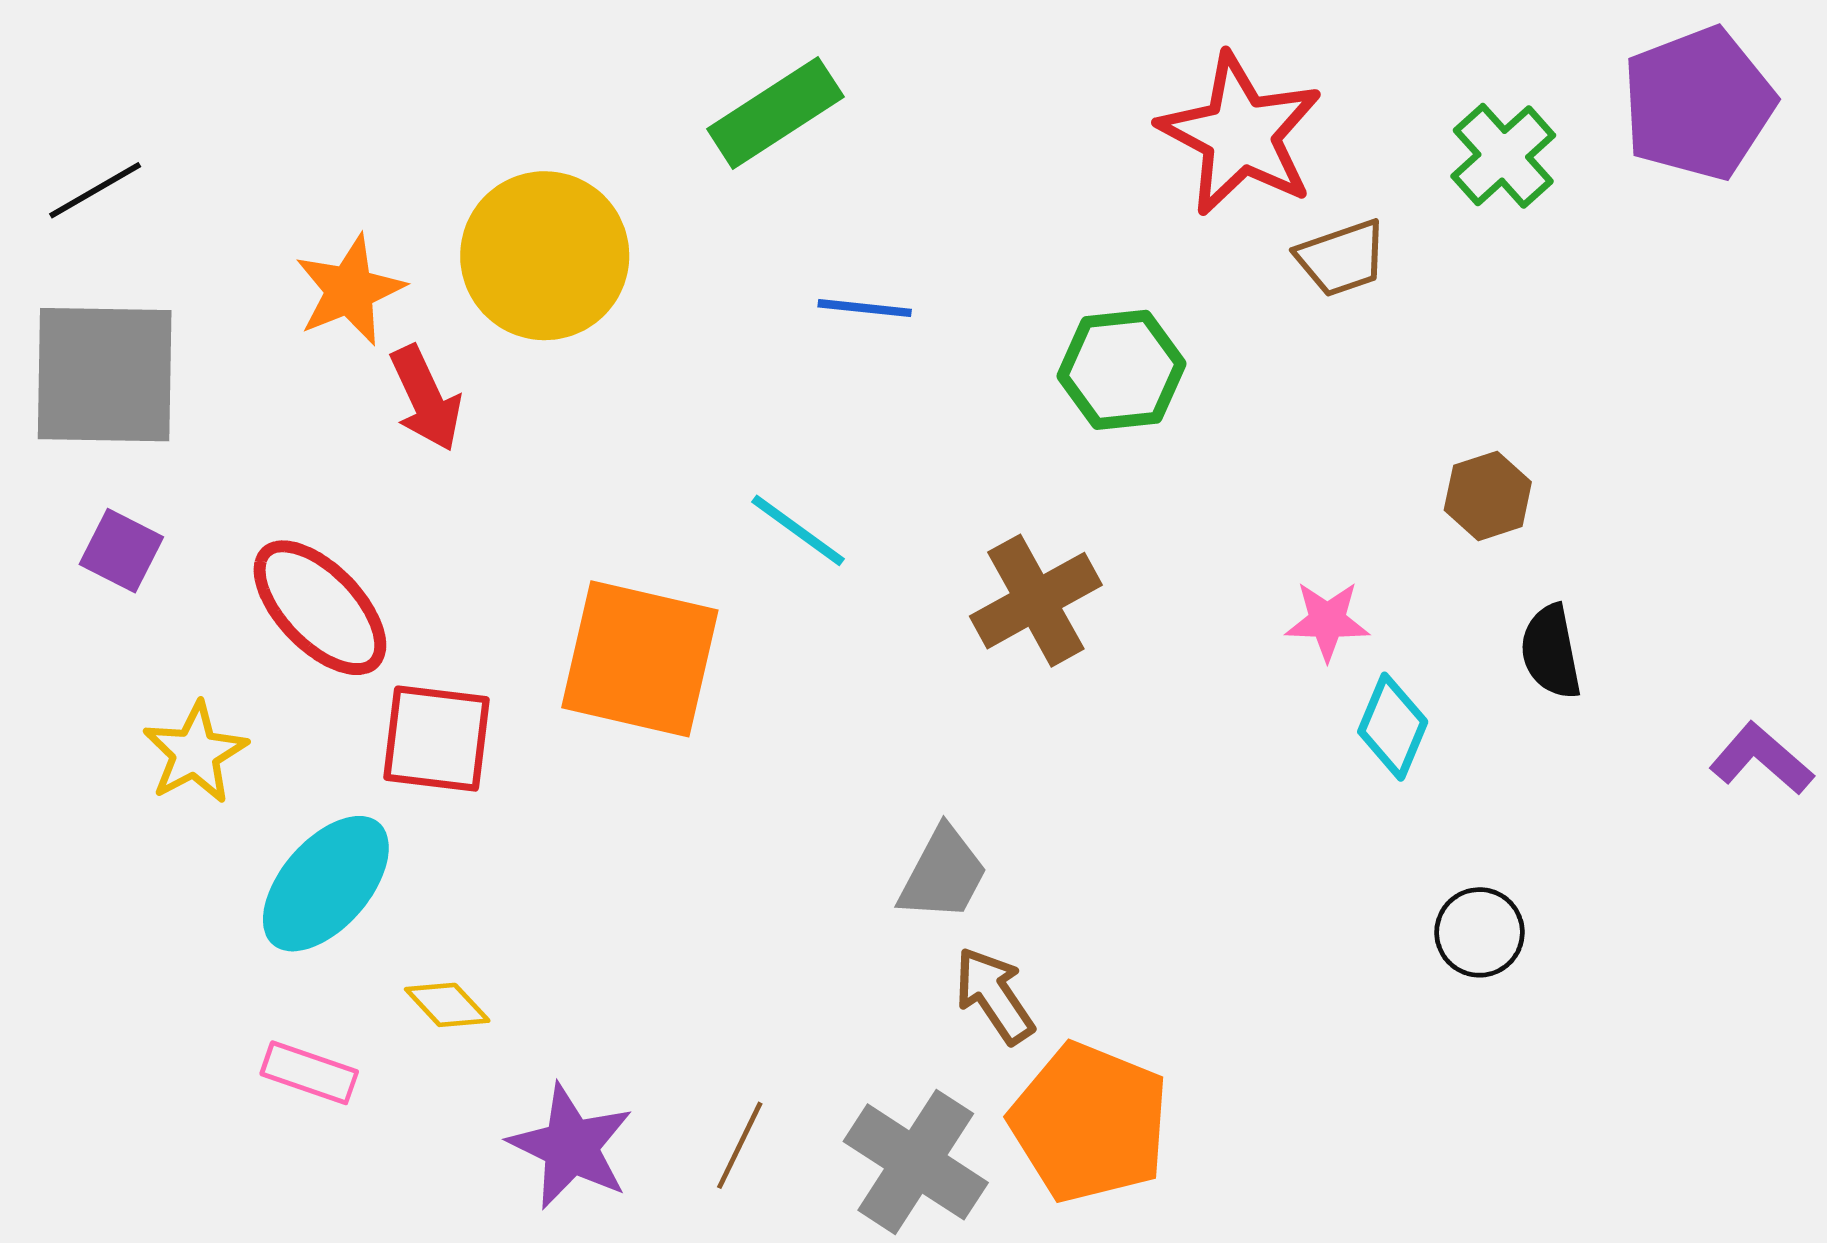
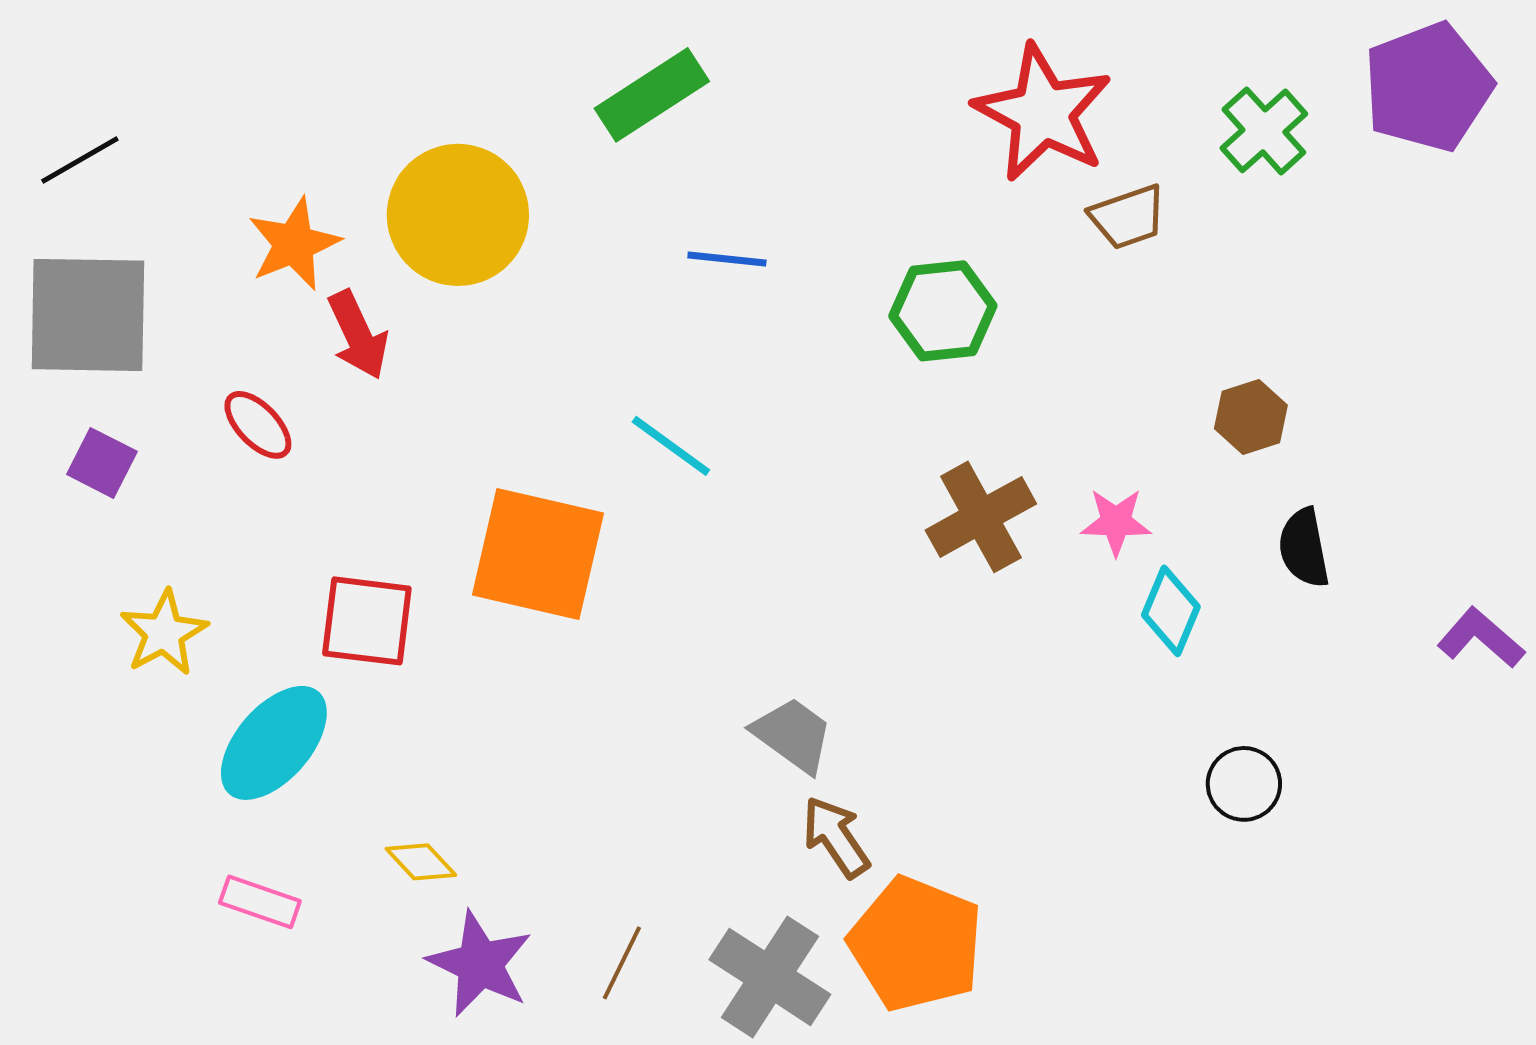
brown cross: (1036, 601) -> (981, 517), moved
red ellipse: (320, 608) -> (258, 425), moved, size x0.6
gray trapezoid: (943, 874) -> (793, 735), turned -82
yellow diamond: (447, 1005) -> (421, 862), moved

